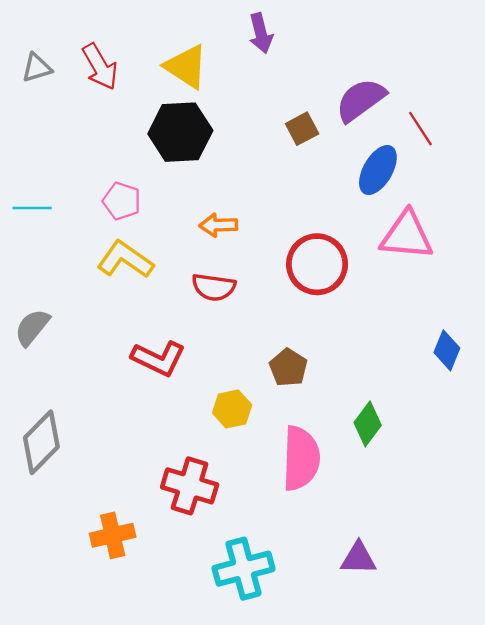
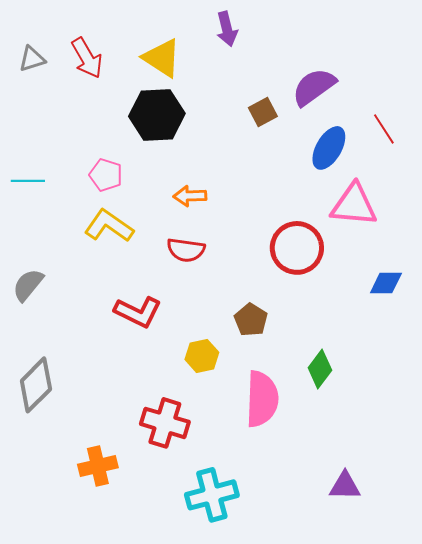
red line: (420, 129) -> (384, 129), moved
red circle: (317, 264) -> (297, 248), moved
blue diamond: (447, 350) -> (386, 283), moved, turned 68
purple triangle: (358, 558) -> (345, 486), moved

